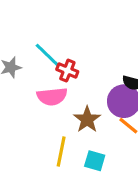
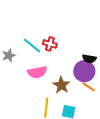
red cross: (67, 71) -> (50, 44), moved

